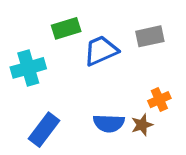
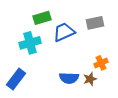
cyan cross: (28, 68) -> (30, 43), moved
blue rectangle: (44, 130) -> (16, 79), moved

